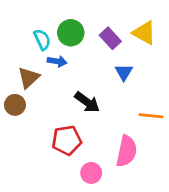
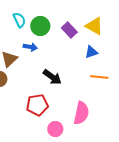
cyan semicircle: (42, 40) -> (19, 20), moved
blue triangle: (124, 72) -> (91, 52), moved, turned 40
orange line: (151, 116) -> (99, 77), moved

